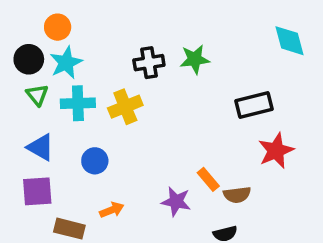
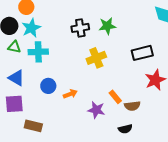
green triangle: (37, 95) -> (14, 47), turned -40
yellow cross: (125, 107) -> (96, 58), moved
orange arrow: (112, 210) -> (70, 94), moved

